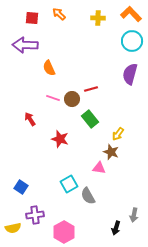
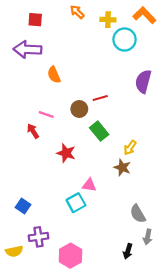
orange arrow: (59, 14) -> (77, 12), moved
cyan circle: (132, 41) -> (125, 39), moved
pink line: (53, 98) -> (46, 114), moved
pink triangle: (99, 168) -> (89, 185), moved
gray semicircle: (88, 196) -> (138, 214), moved

